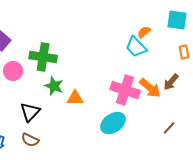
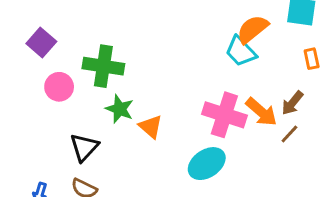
orange semicircle: (144, 32) -> (252, 29), size x1.6
orange triangle: (75, 98) -> (151, 127), turned 42
brown line: (169, 128) -> (289, 134), moved

